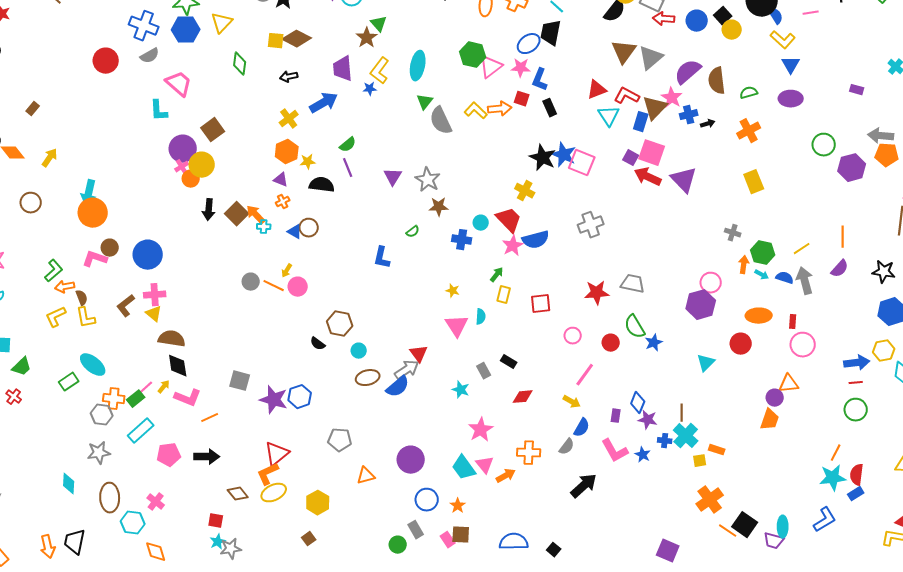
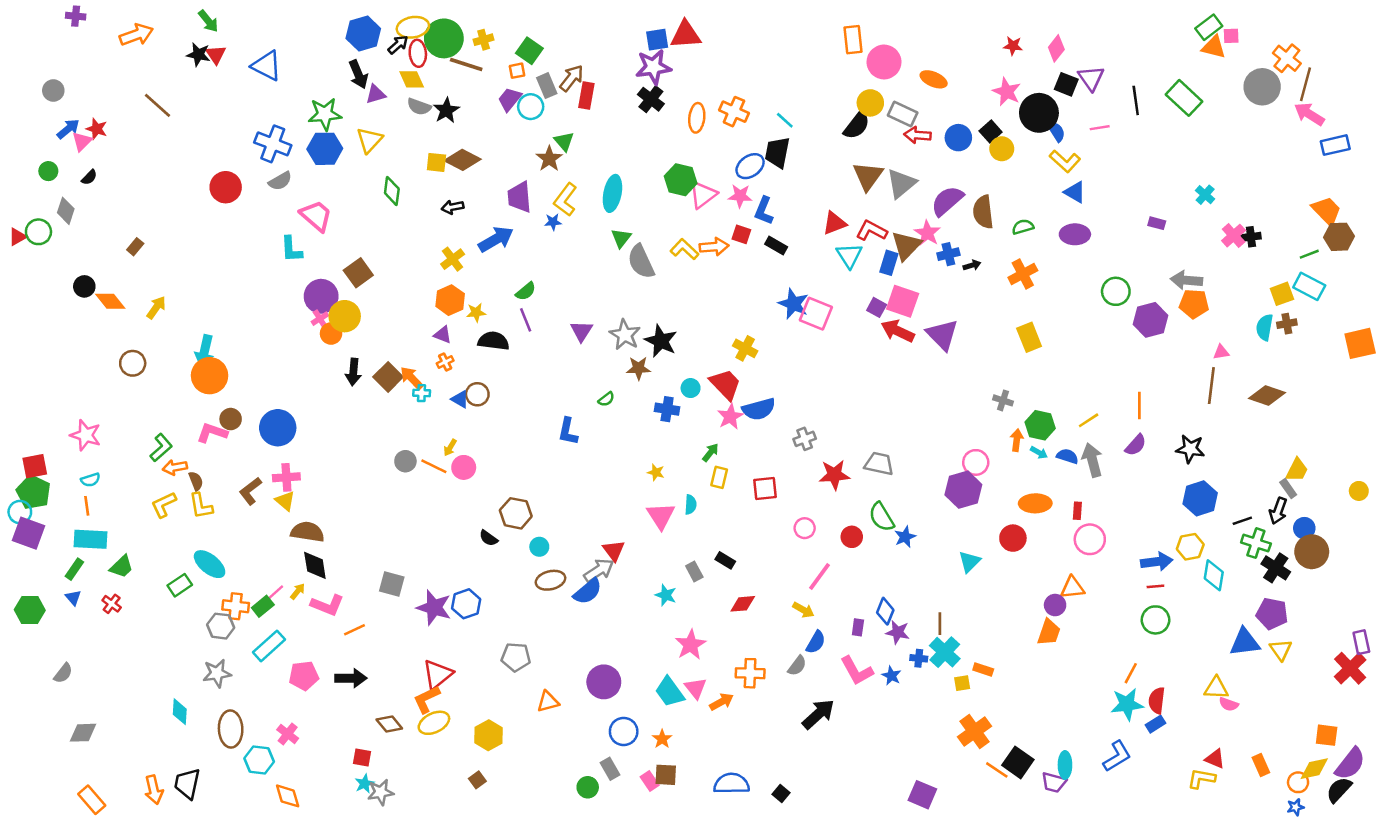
blue triangle: (791, 65) -> (1075, 192), turned -30
black rectangle: (550, 108) -> (776, 245), turned -36
black star: (543, 158) -> (661, 341), moved
gray cross: (591, 225) -> (805, 439), moved, size x0.7

